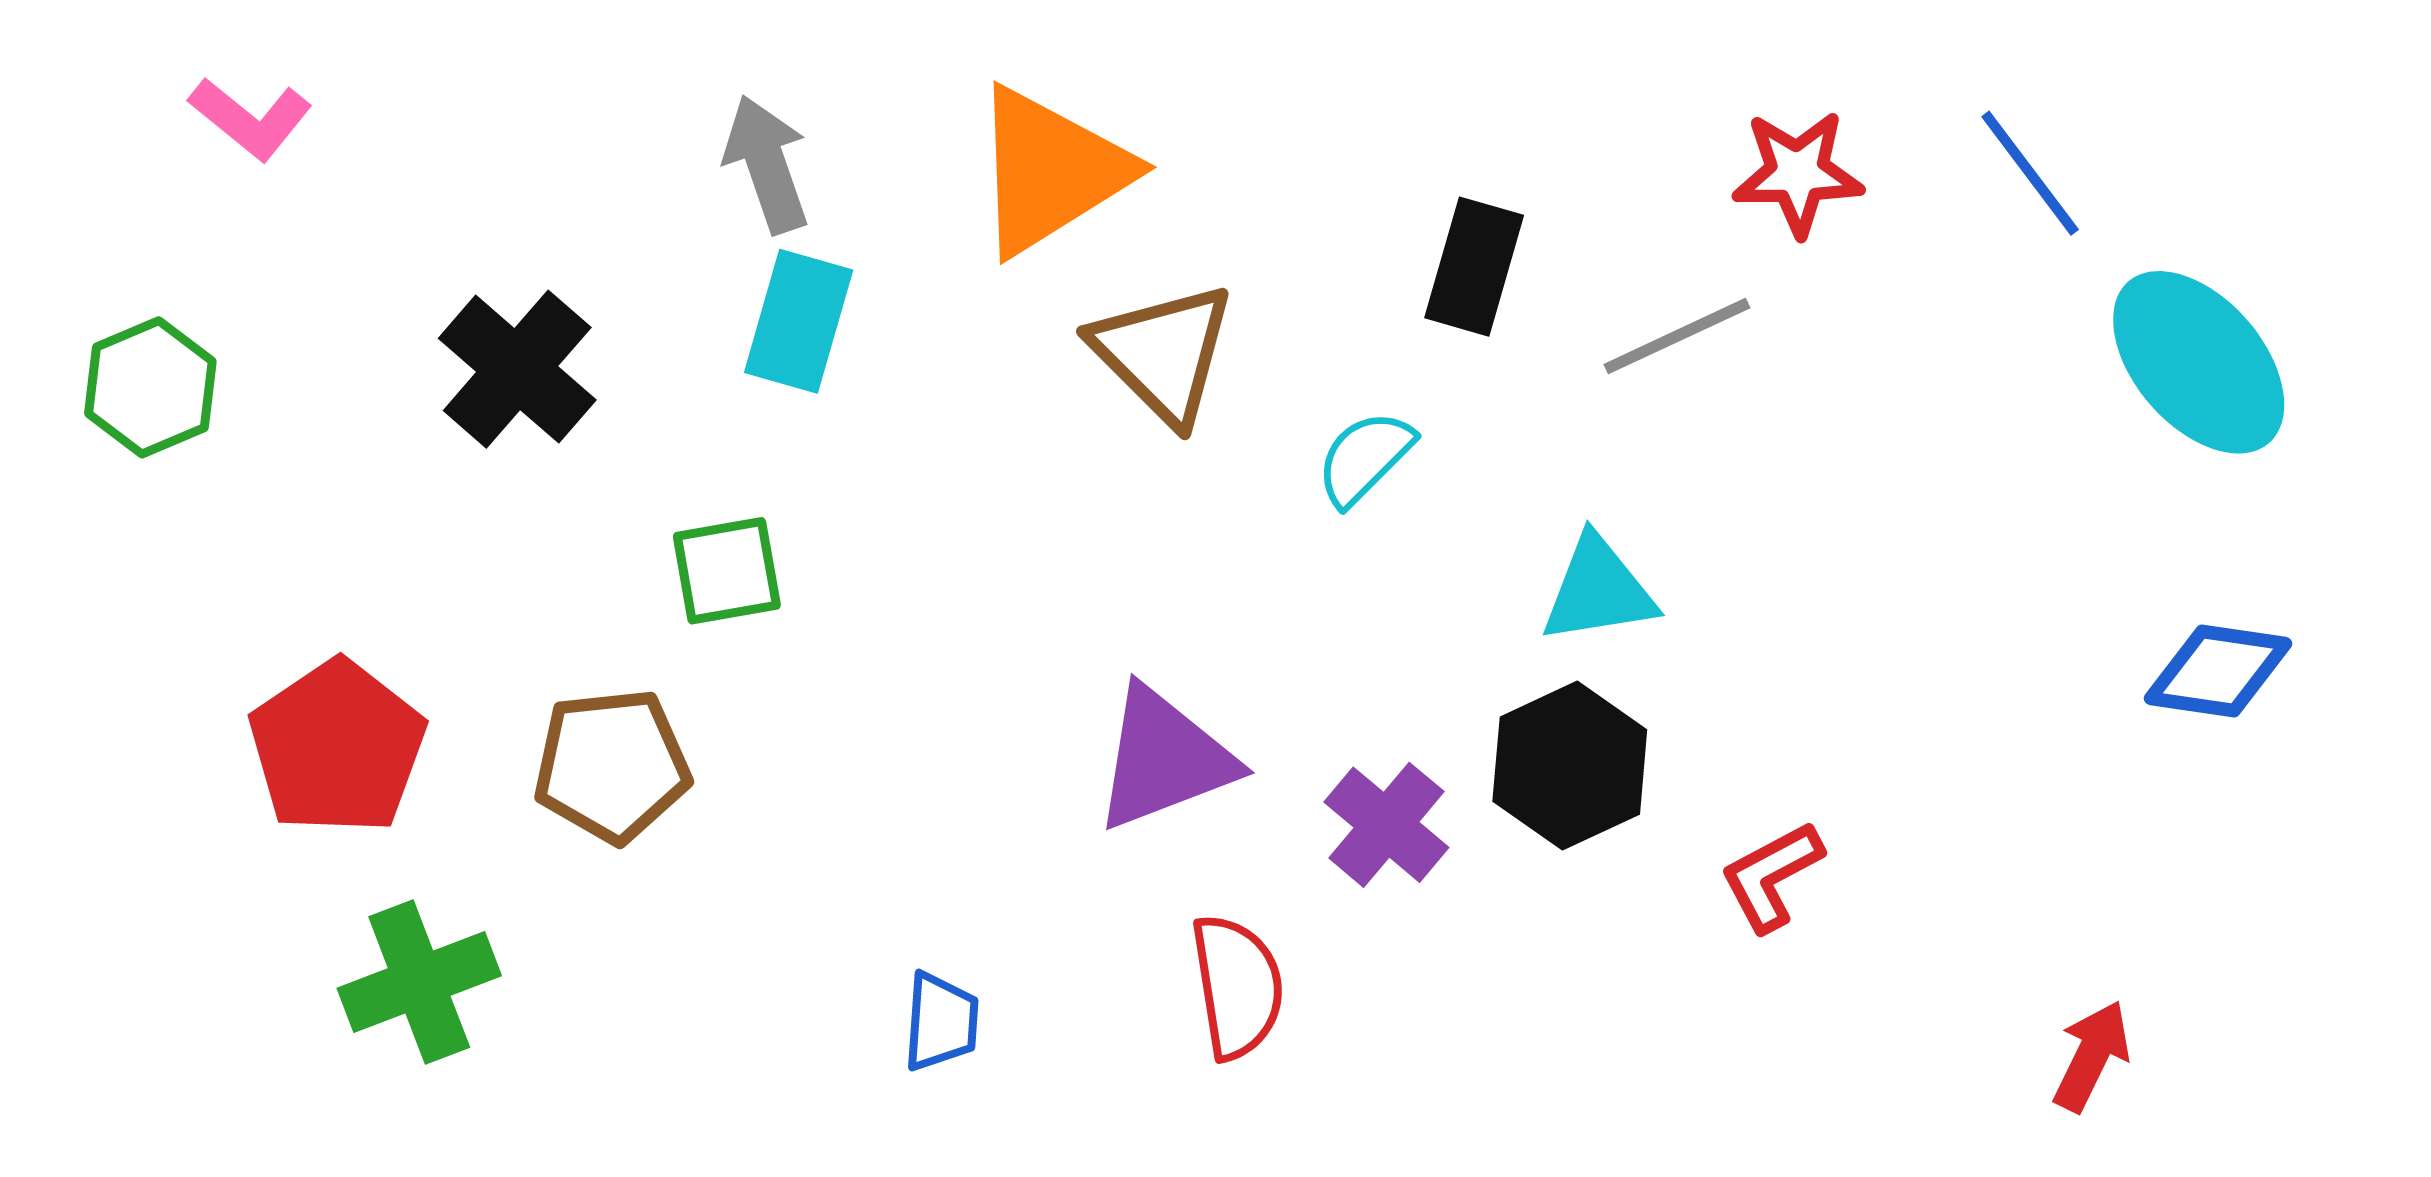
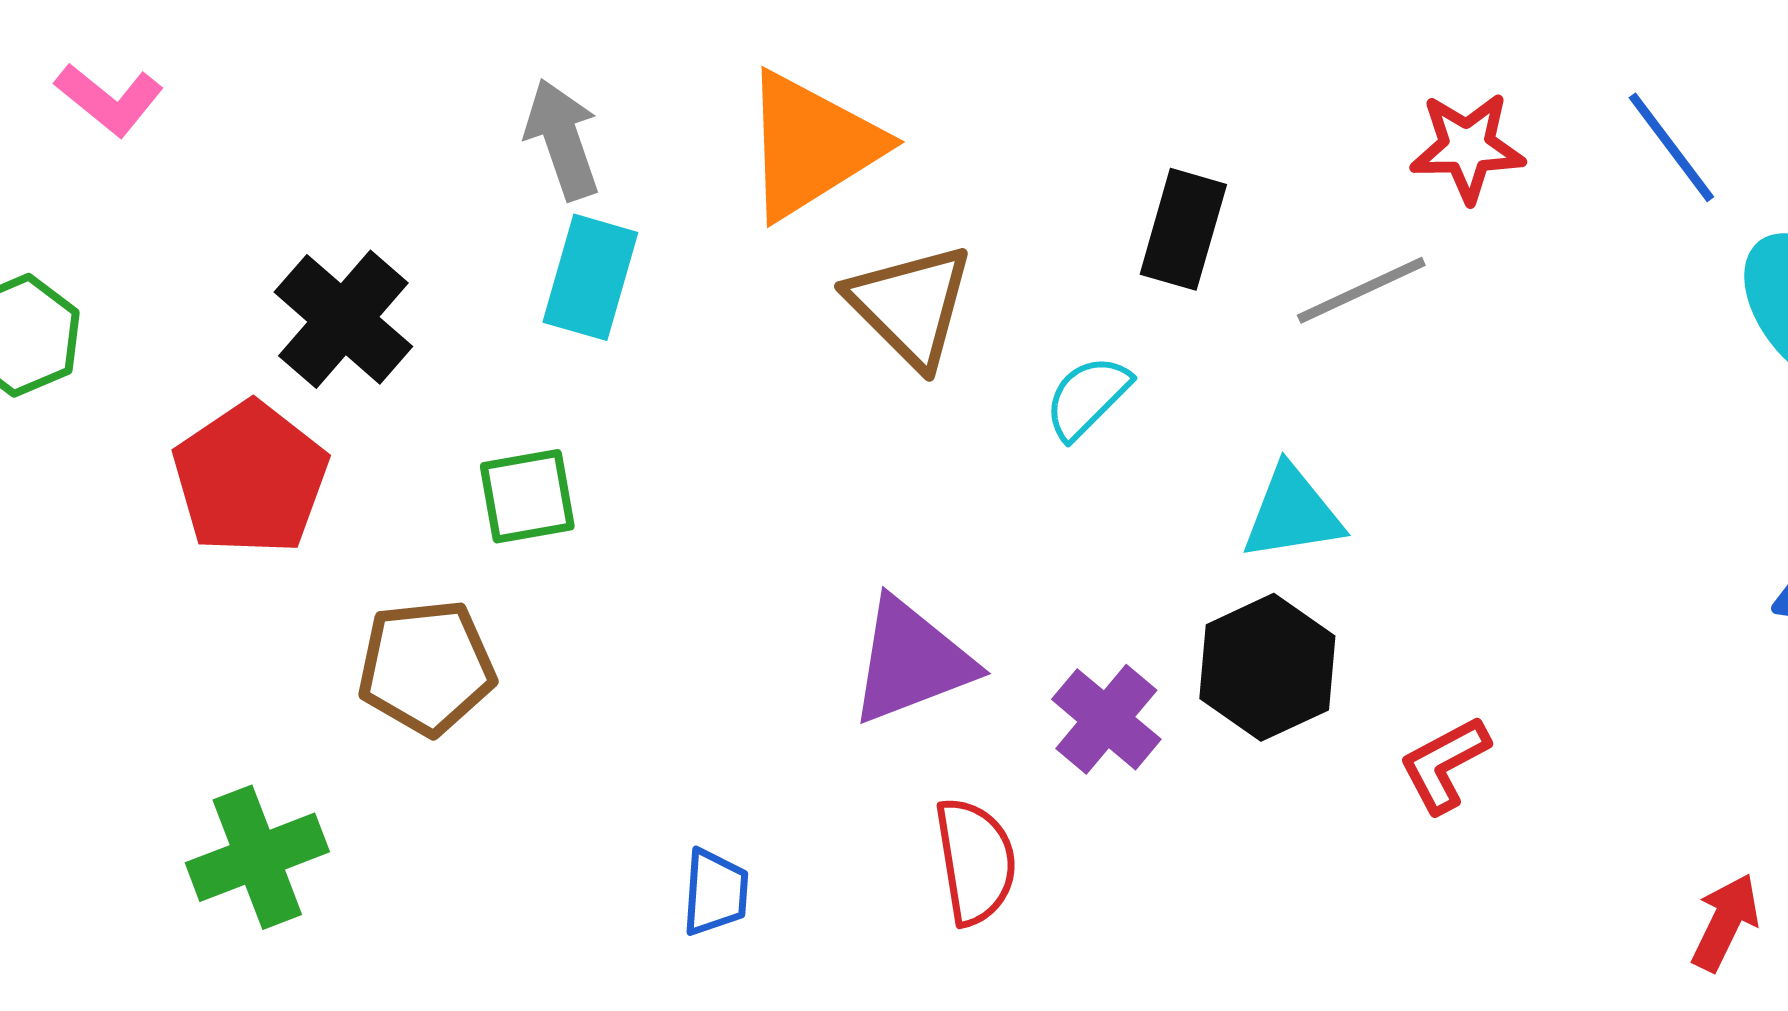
red pentagon: (337, 747) -> (250, 478), moved

